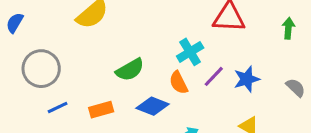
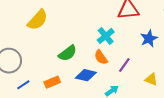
purple line: (214, 76) -> (124, 65), moved
blue star: (247, 79) -> (149, 38), moved

